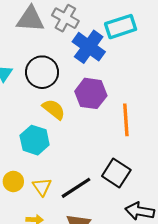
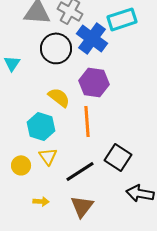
black circle: (42, 72) -> (56, 48), moved
orange line: (126, 120) -> (87, 121), moved
yellow triangle: (42, 187) -> (48, 156), moved

